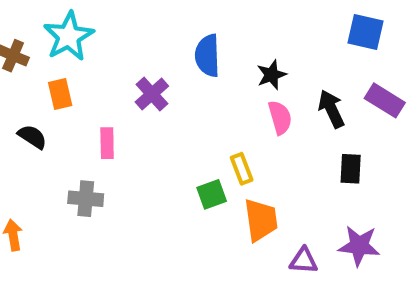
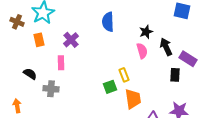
black star: (272, 75) -> (146, 32), moved
purple cross: (152, 94) -> (71, 40), moved
purple rectangle: (385, 100) -> (188, 59), moved
black semicircle: (32, 137) -> (30, 74), moved

